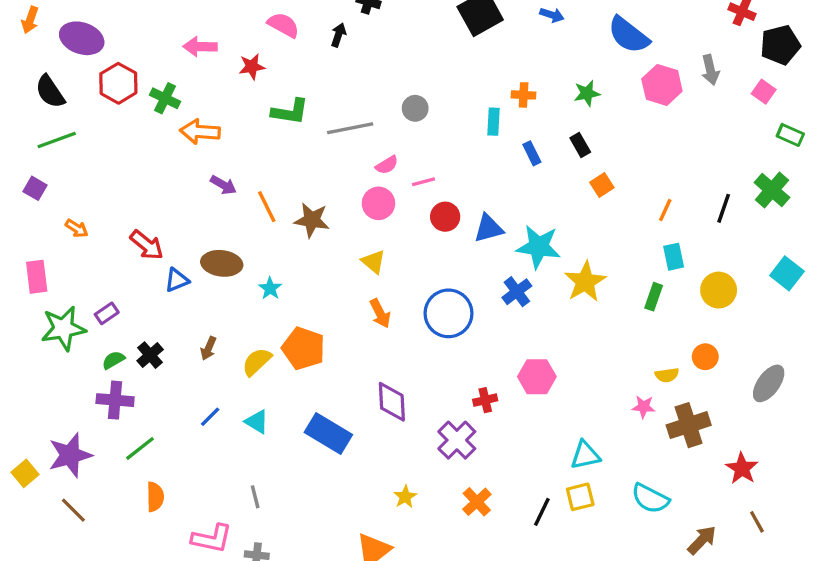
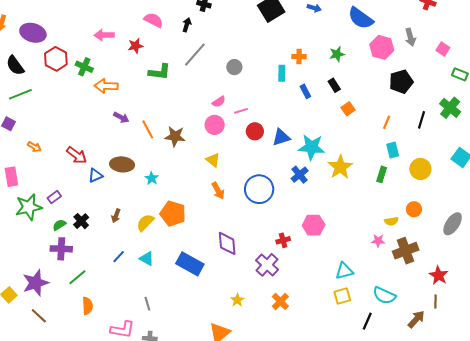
black pentagon: (780, 45) -> (401, 82), moved
gray line: (350, 128) -> (195, 55), moved, turned -36
black line: (542, 512) -> (367, 321), moved
brown line: (757, 522) -> (436, 301), moved, turned 32

